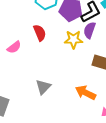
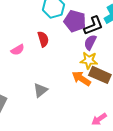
yellow star: (74, 39) -> (89, 60), moved
orange arrow: (86, 93) -> (81, 78), moved

